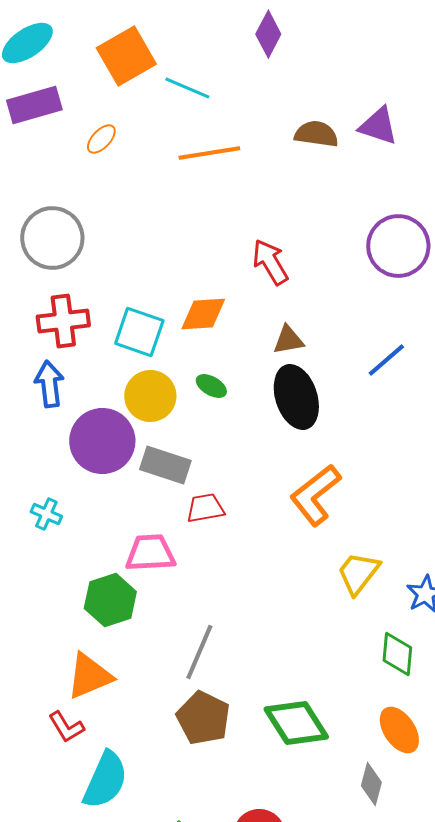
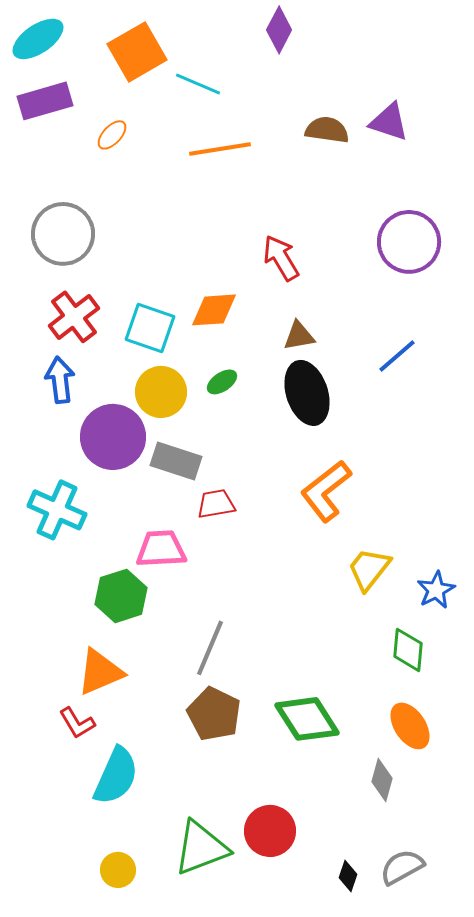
red cross: (63, 321) -> (74, 317), turned -30
green ellipse: (211, 386) -> (222, 382), turned -64
cyan cross: (46, 514) -> (57, 510), size x1.8

